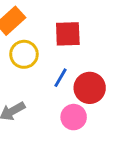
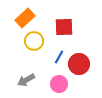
pink circle: (74, 117) -> (59, 84), moved

